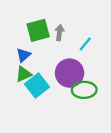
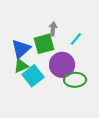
green square: (38, 30) -> (44, 44), moved
blue triangle: (23, 55) -> (21, 49), size x1.5

